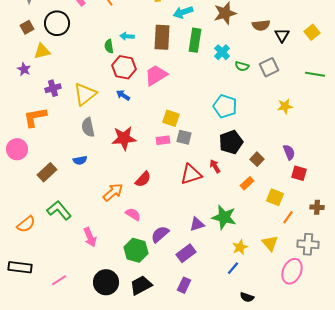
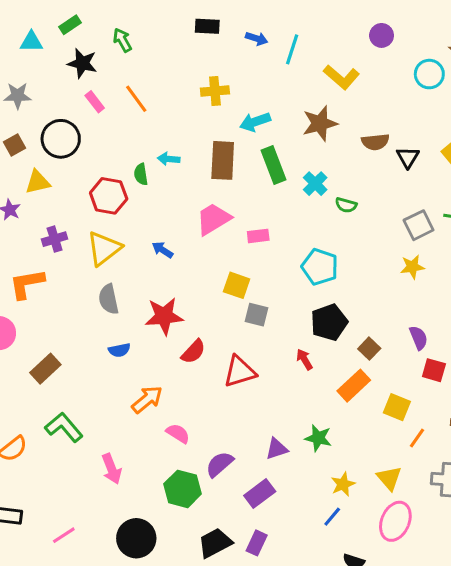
green rectangle: (195, 40) -> (274, 165), turned -30
red hexagon: (124, 67) -> (109, 196), moved
gray square: (269, 67) -> (419, 225), moved
pink rectangle: (163, 140) -> (258, 236), moved
blue semicircle: (80, 160) -> (119, 350), moved
red triangle: (191, 174) -> (240, 372), moved
red semicircle: (143, 179) -> (193, 352), moved
orange rectangle: (247, 183) -> (354, 386), size x1.5
green star: (224, 217) -> (318, 438), size x0.7
pink ellipse: (292, 271) -> (395, 521), moved
black trapezoid: (141, 285) -> (215, 543), moved

